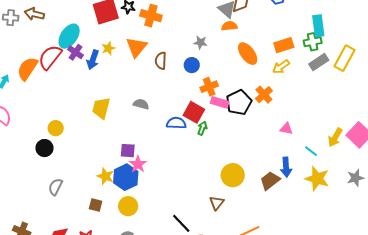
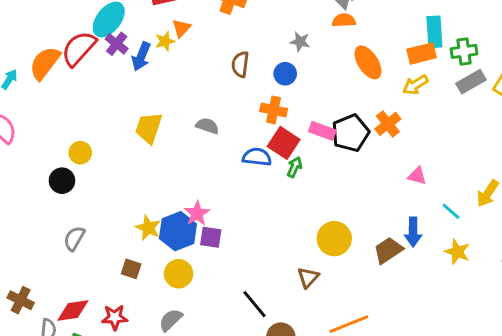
cyan rectangle: (318, 26) -> (434, 32), moved
orange triangle: (136, 47) -> (181, 28), moved, size x0.6
orange cross: (209, 87) -> (274, 110), moved, turned 30
purple square: (128, 151) -> (211, 237), moved
yellow star: (317, 179) -> (457, 252), size x0.7

